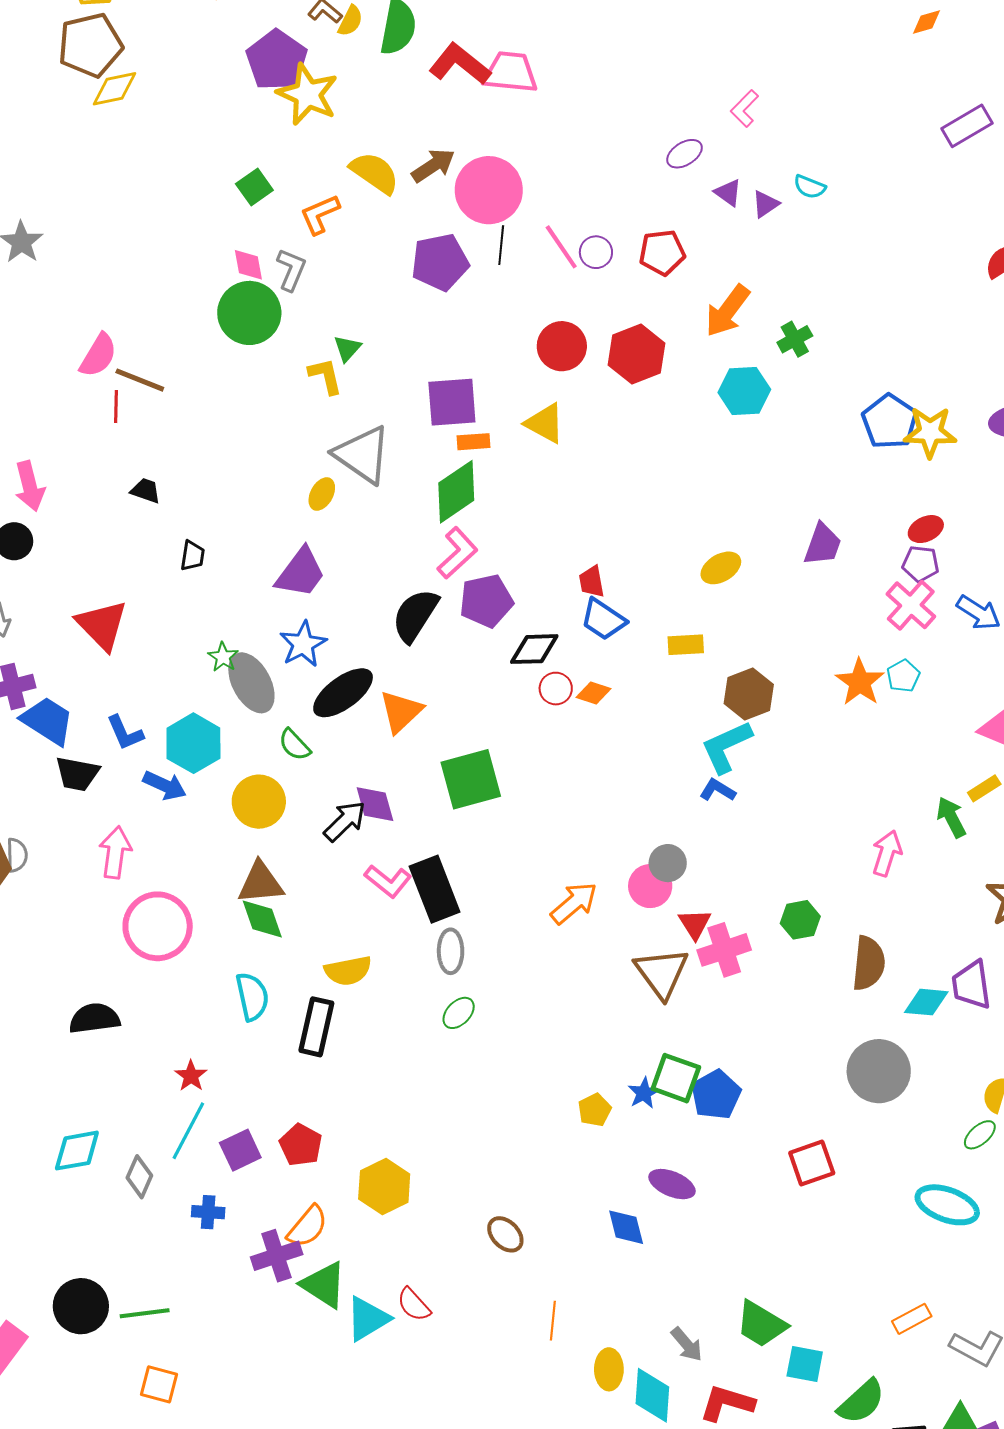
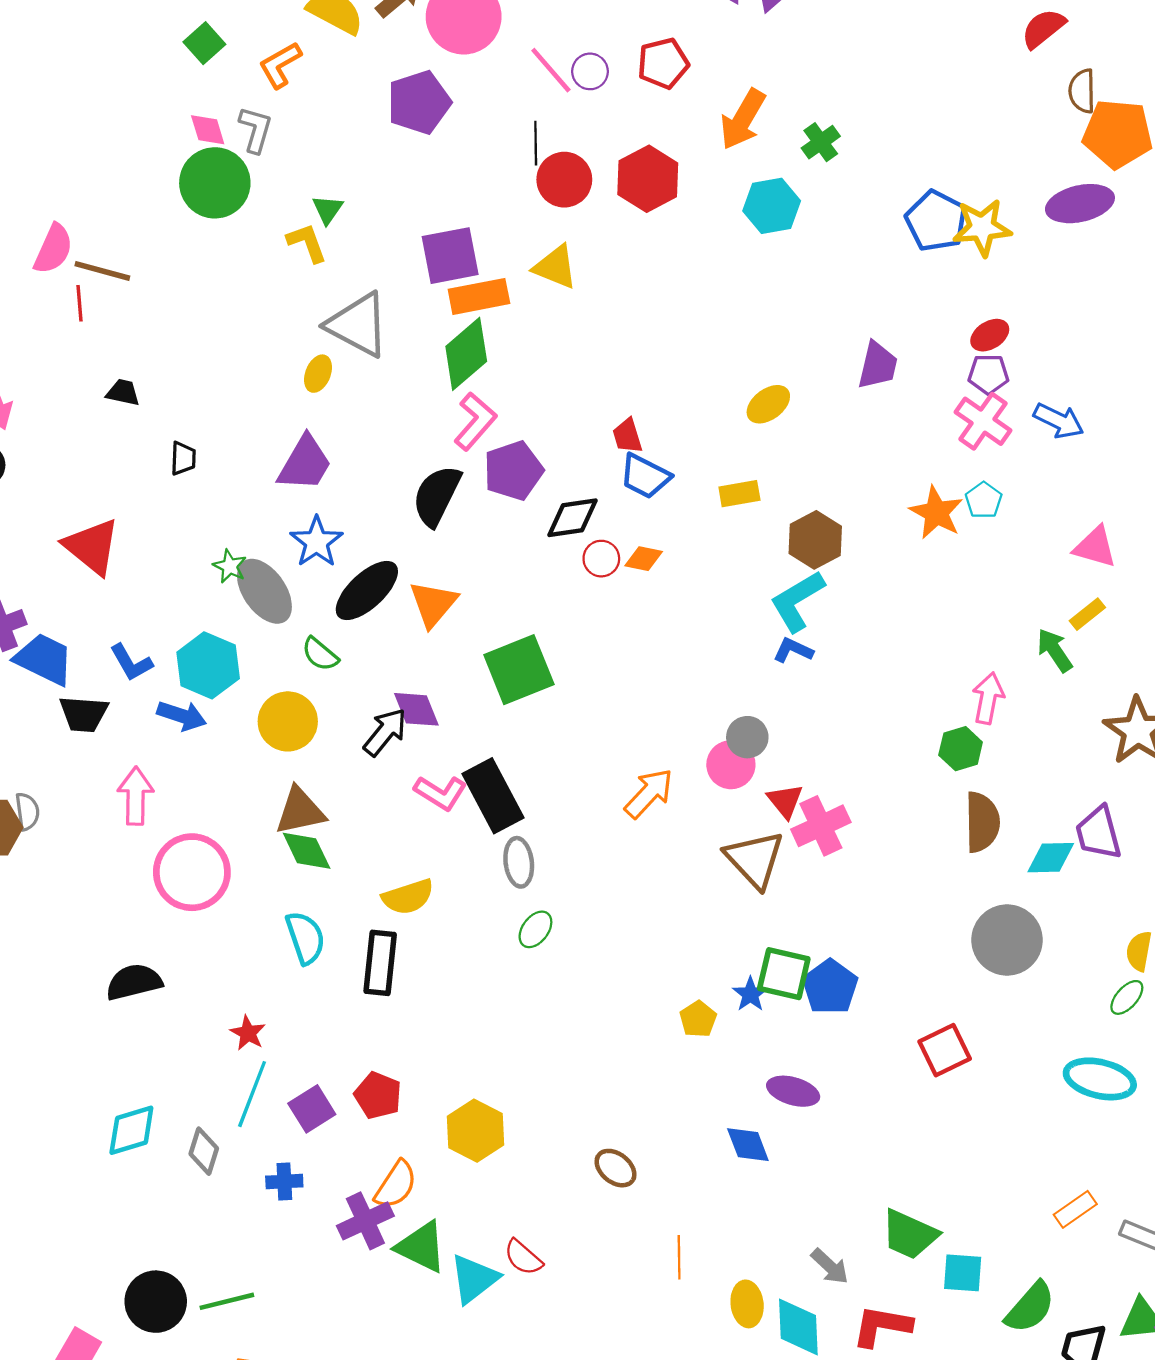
black line: (501, 245) -> (536, 143), moved
orange rectangle: (473, 442) -> (479, 296), size x1.6
green hexagon: (800, 920) -> (961, 749), moved

